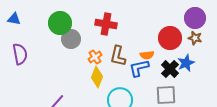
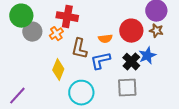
orange semicircle: (147, 55) -> (105, 39), moved
orange cross: (95, 57) -> (56, 34), moved

